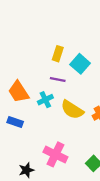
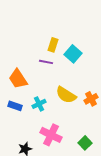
purple line: (58, 79) -> (46, 62), moved
cyan cross: (45, 100) -> (39, 104), moved

